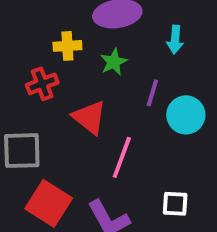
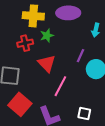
yellow cross: (67, 46) -> (33, 16), moved, size x1.5
green star: (114, 62) -> (47, 36), moved

